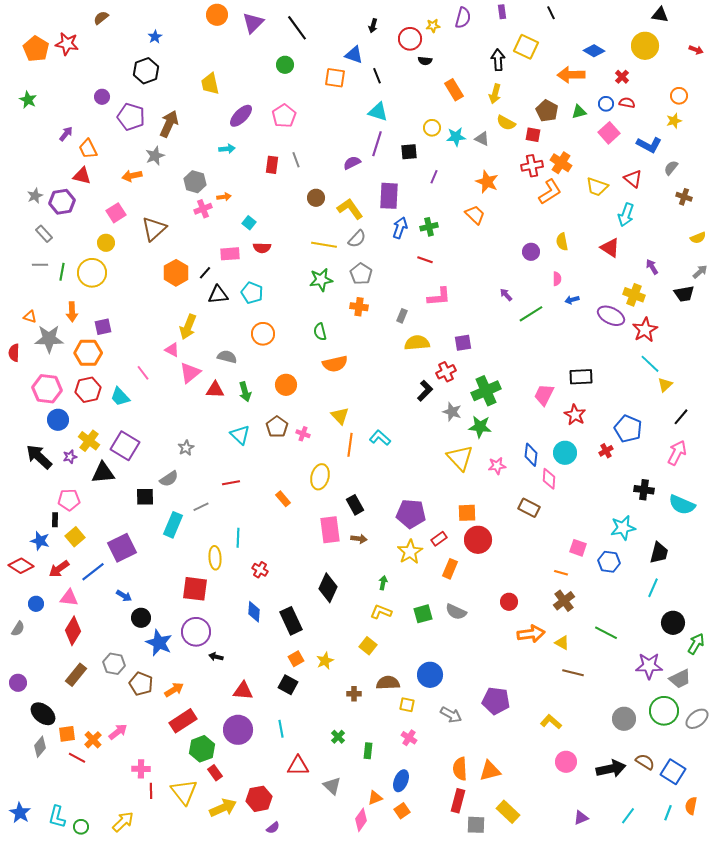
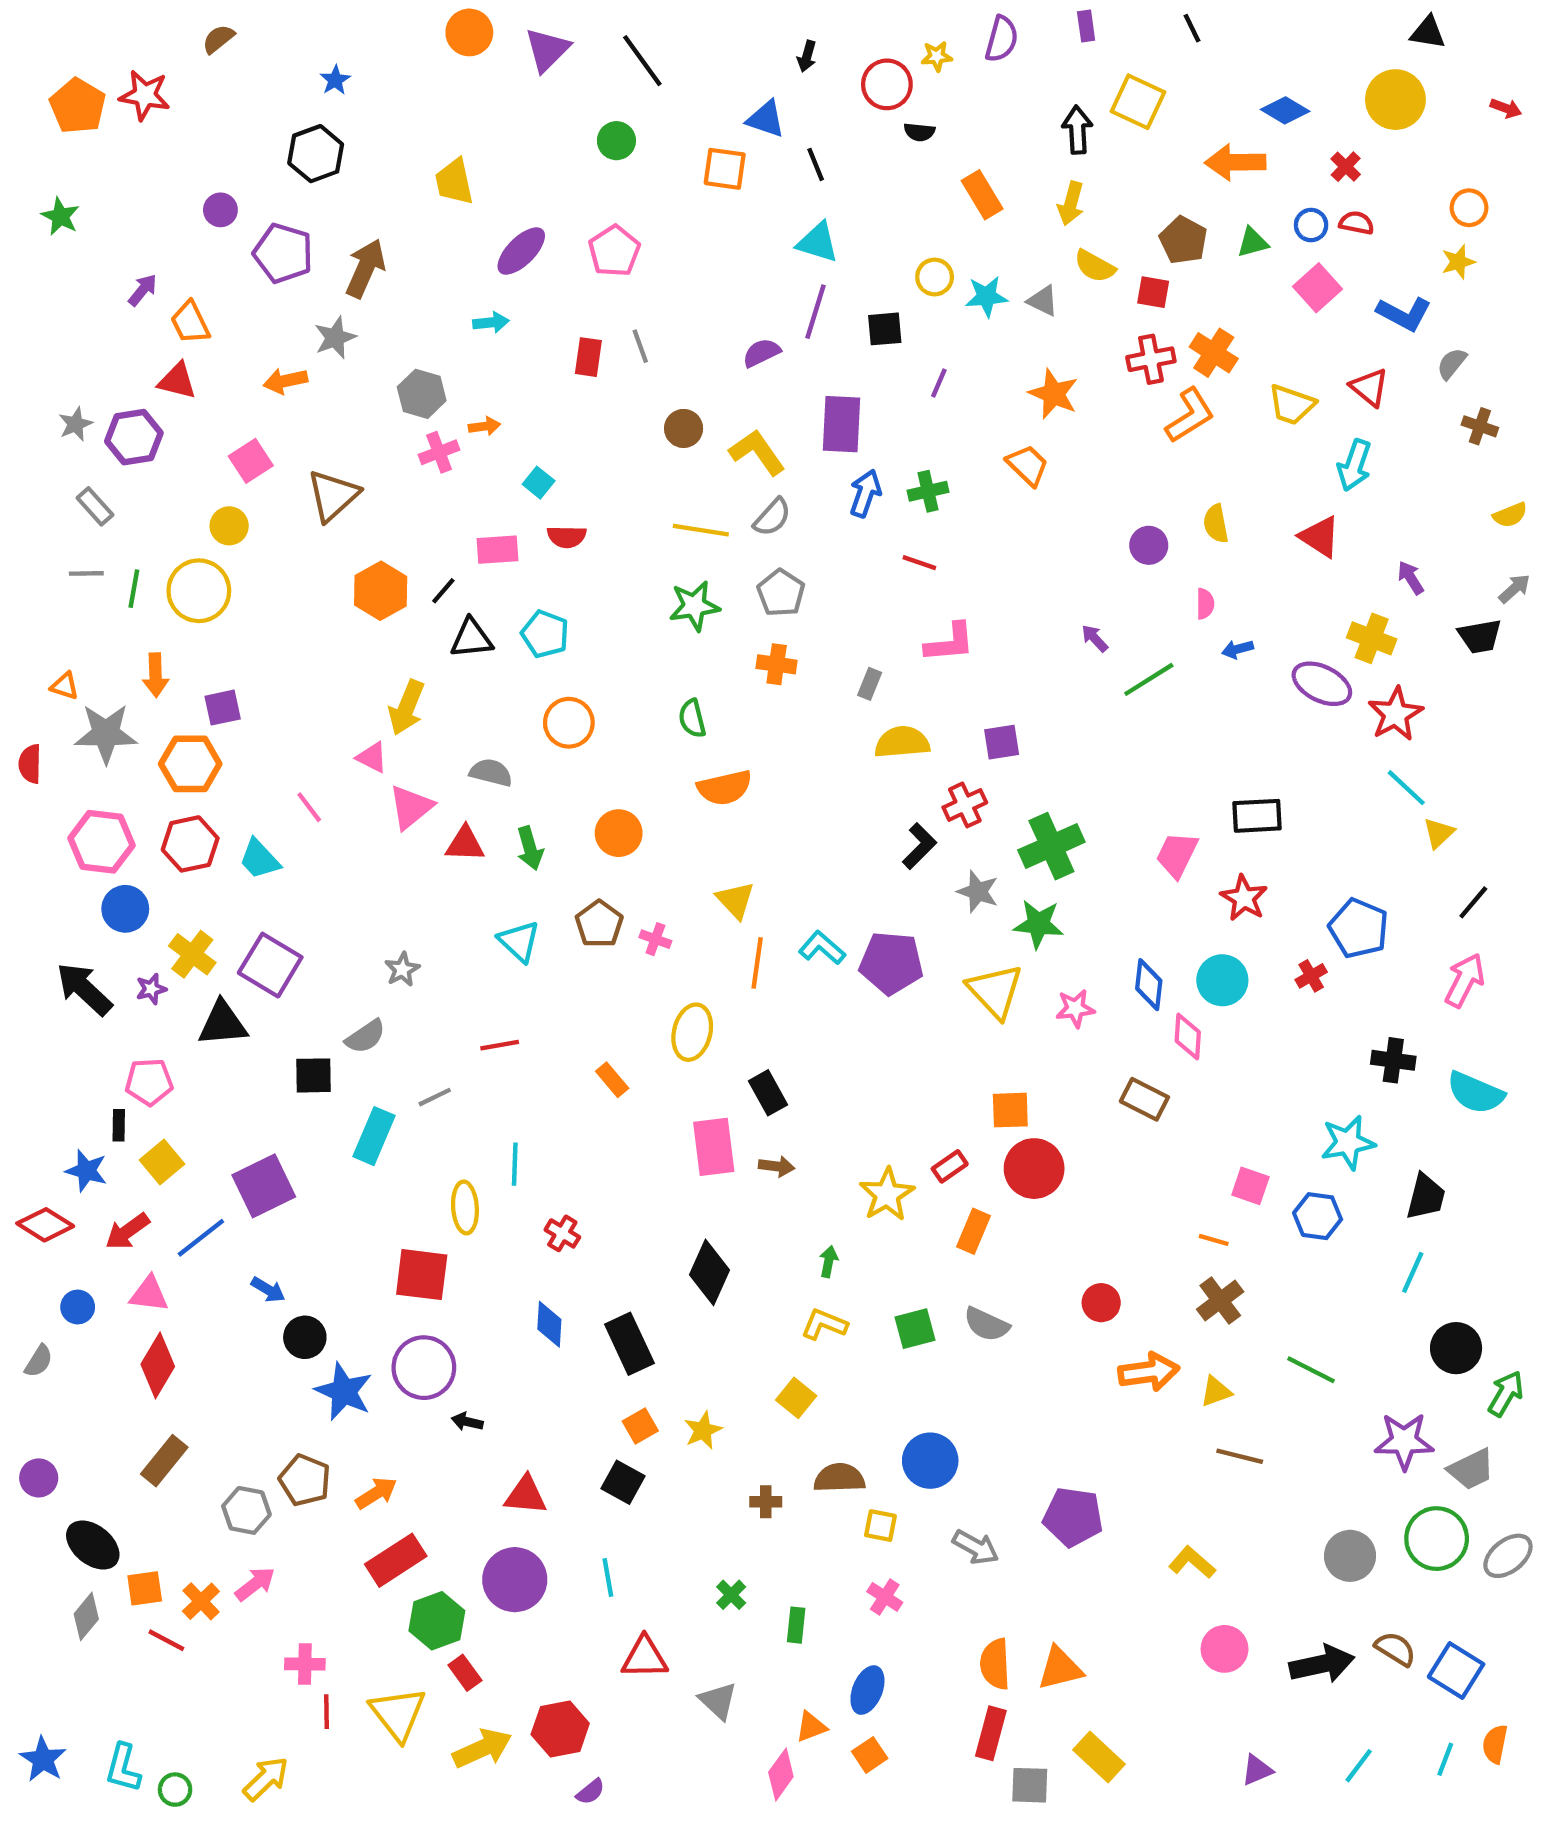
purple pentagon: (411, 514) -> (891, 963), moved
yellow triangle: (562, 643) -> (1216, 1391), turned -49
gray hexagon: (114, 664) -> (246, 1510), moved

